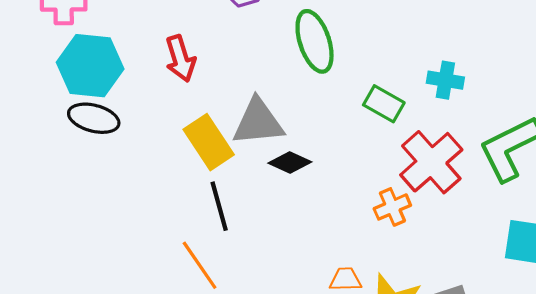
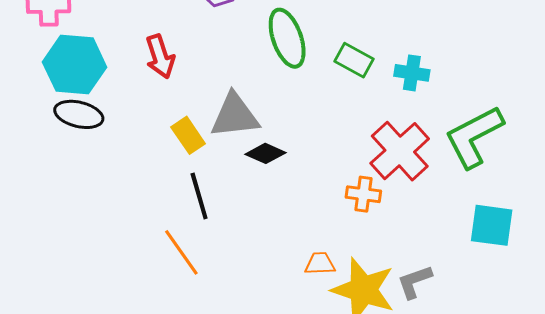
green rectangle: (384, 104) -> (354, 60), moved
yellow rectangle: (209, 142) -> (188, 135), size x0.7
orange cross: (392, 207) -> (363, 194), turned 32

